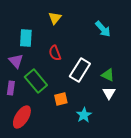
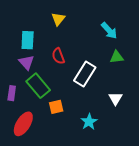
purple triangle: (16, 61) -> (26, 62), moved
green triangle: (108, 75) -> (117, 57), moved, turned -32
orange square: (61, 99) -> (56, 107), moved

